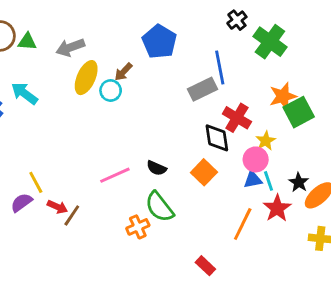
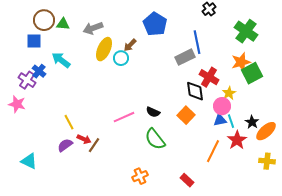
green cross: (270, 42) -> (246, 31), moved
purple semicircle: (21, 203) -> (65, 145), moved
orange cross: (138, 227) -> (140, 176), moved

